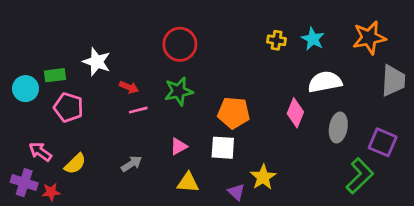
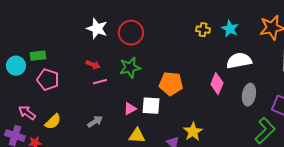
white star: (97, 62) -> (97, 29), moved
white square: (223, 148) -> (151, 106), moved

